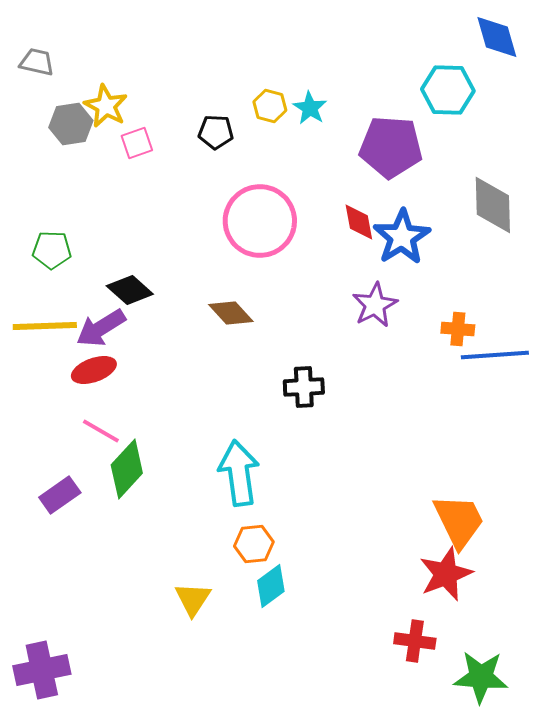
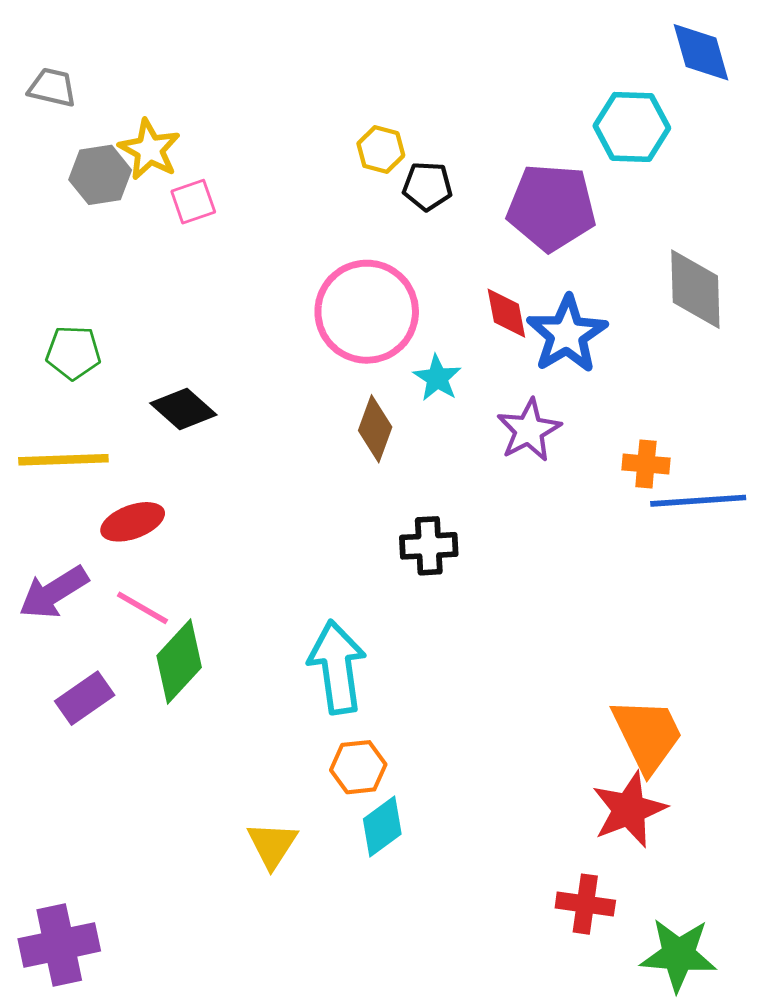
cyan star: (310, 108) -> (437, 378), moved
black pentagon: (216, 132) -> (427, 186), moved
brown diamond: (231, 313) -> (375, 429), moved, turned 63
purple arrow: (101, 328) -> (54, 592), moved

